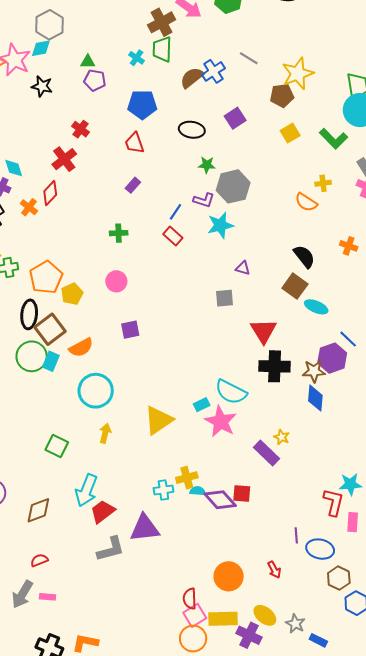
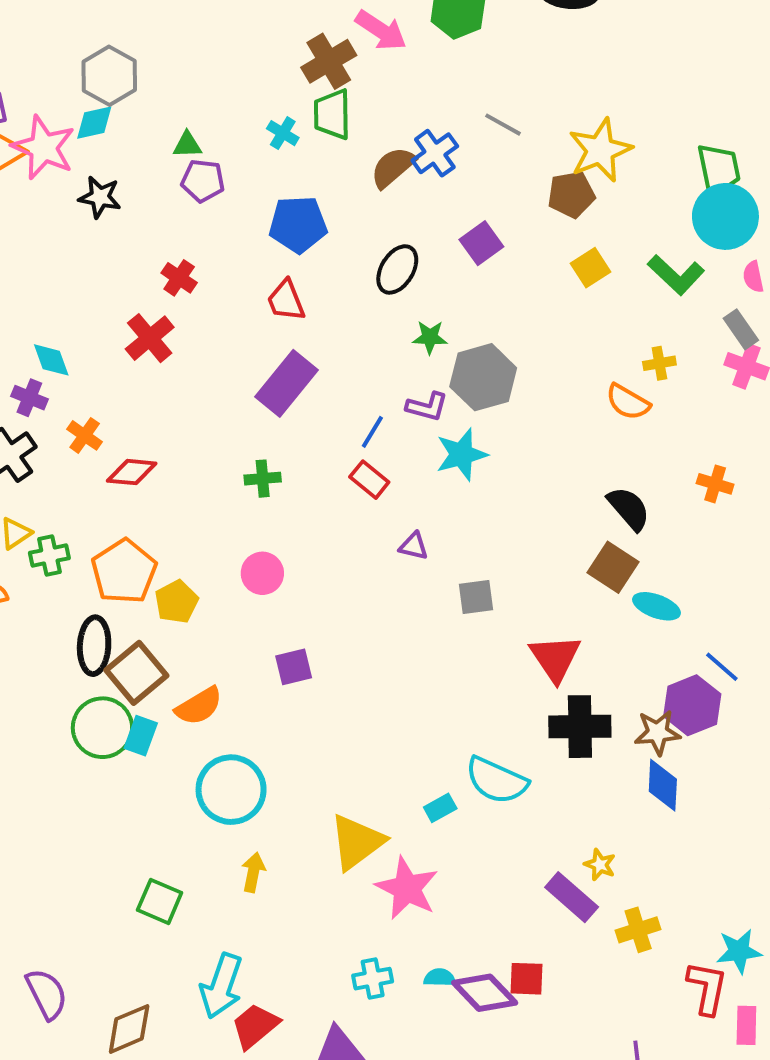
black ellipse: (192, 130) -> (397, 269), turned -65
purple rectangle: (133, 185) -> (287, 383), size x2.0
red diamond: (50, 193) -> (132, 472), moved, turned 55
purple triangle: (243, 268) -> (414, 546), moved
pink star: (221, 422) -> (407, 888), moved
yellow cross: (187, 478) -> (638, 930), moved

